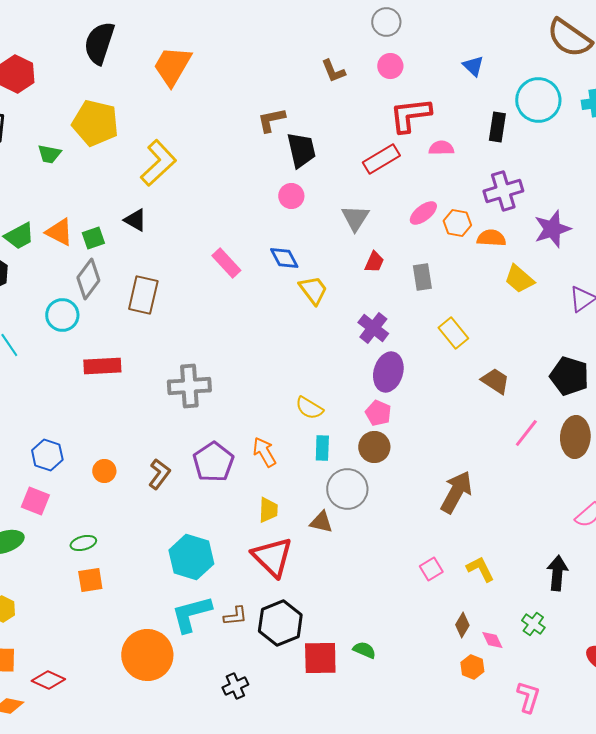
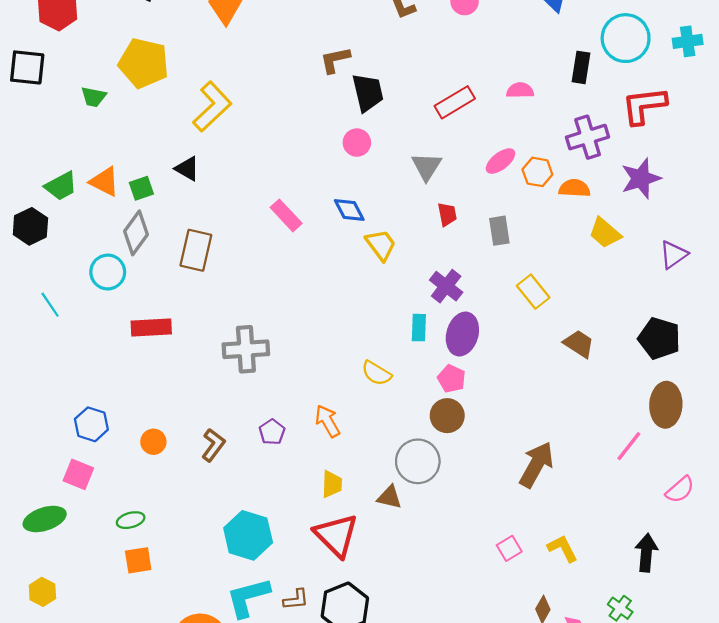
red L-shape: (410, 115) -> (644, 106), moved
red trapezoid: (374, 262) -> (447, 214), turned -35
pink line: (526, 433) -> (629, 446), moved
cyan rectangle: (322, 448) -> (419, 328), moved
purple pentagon: (213, 462) -> (272, 432), size x0.6

